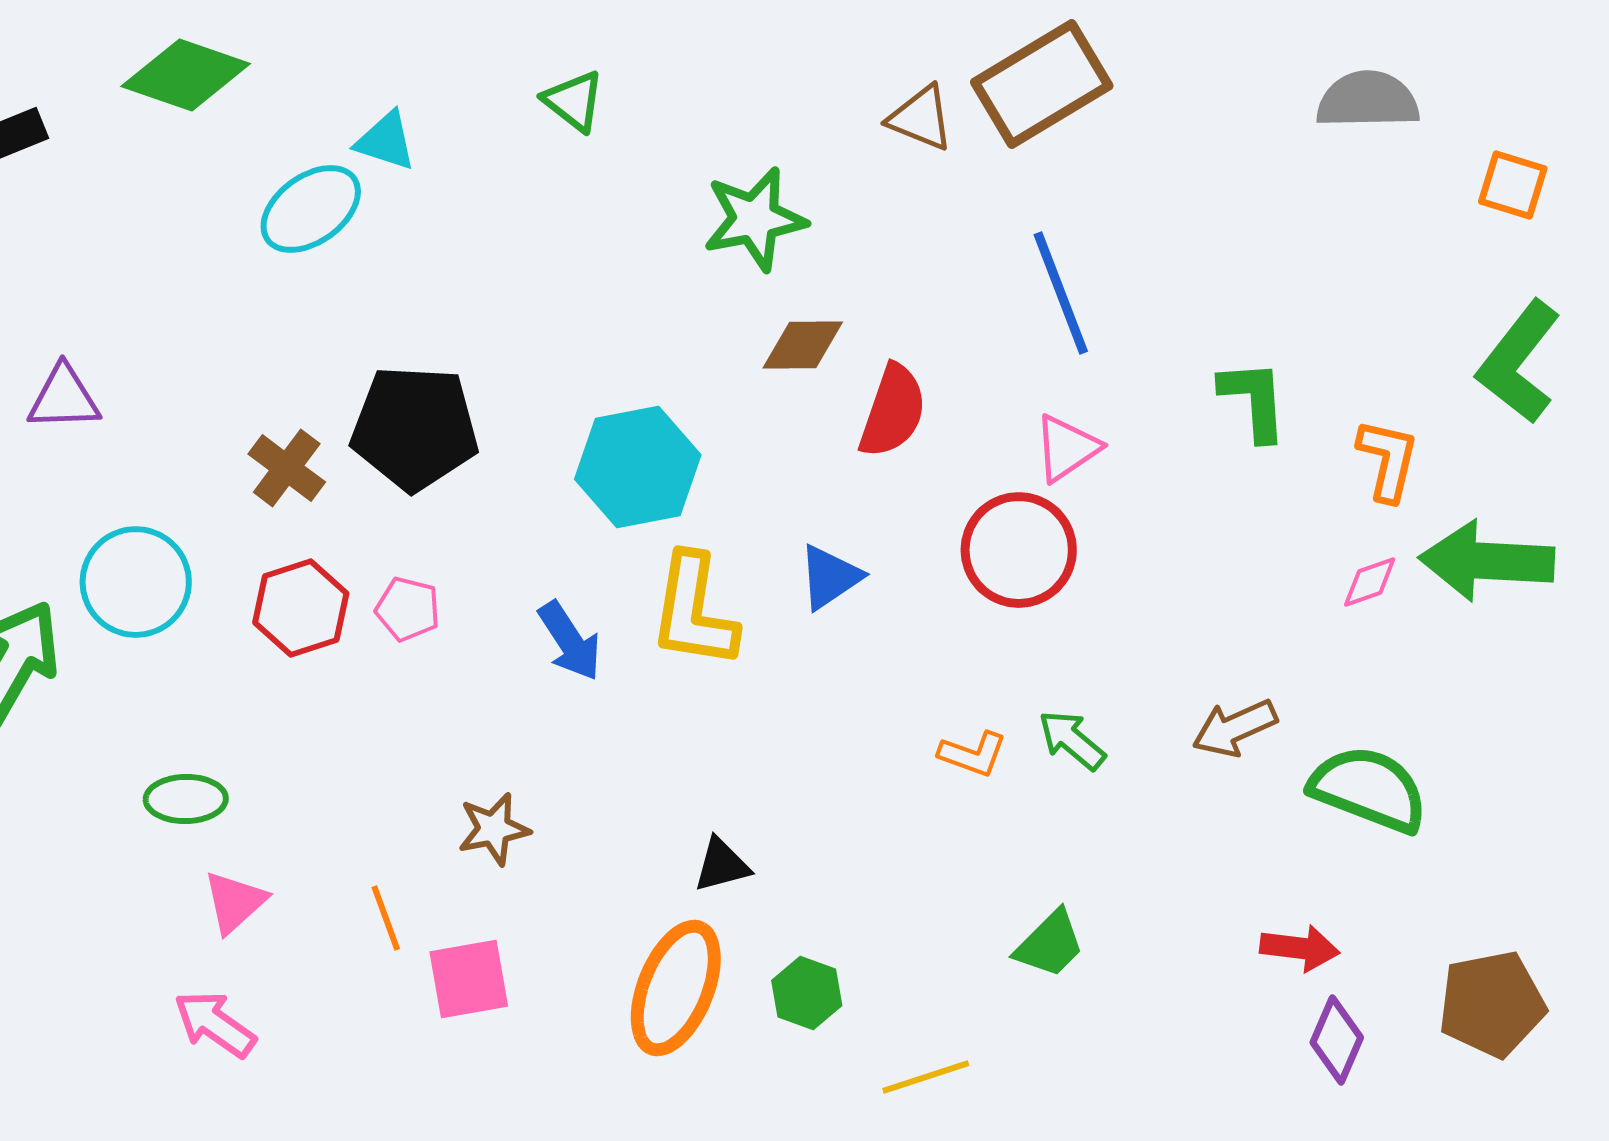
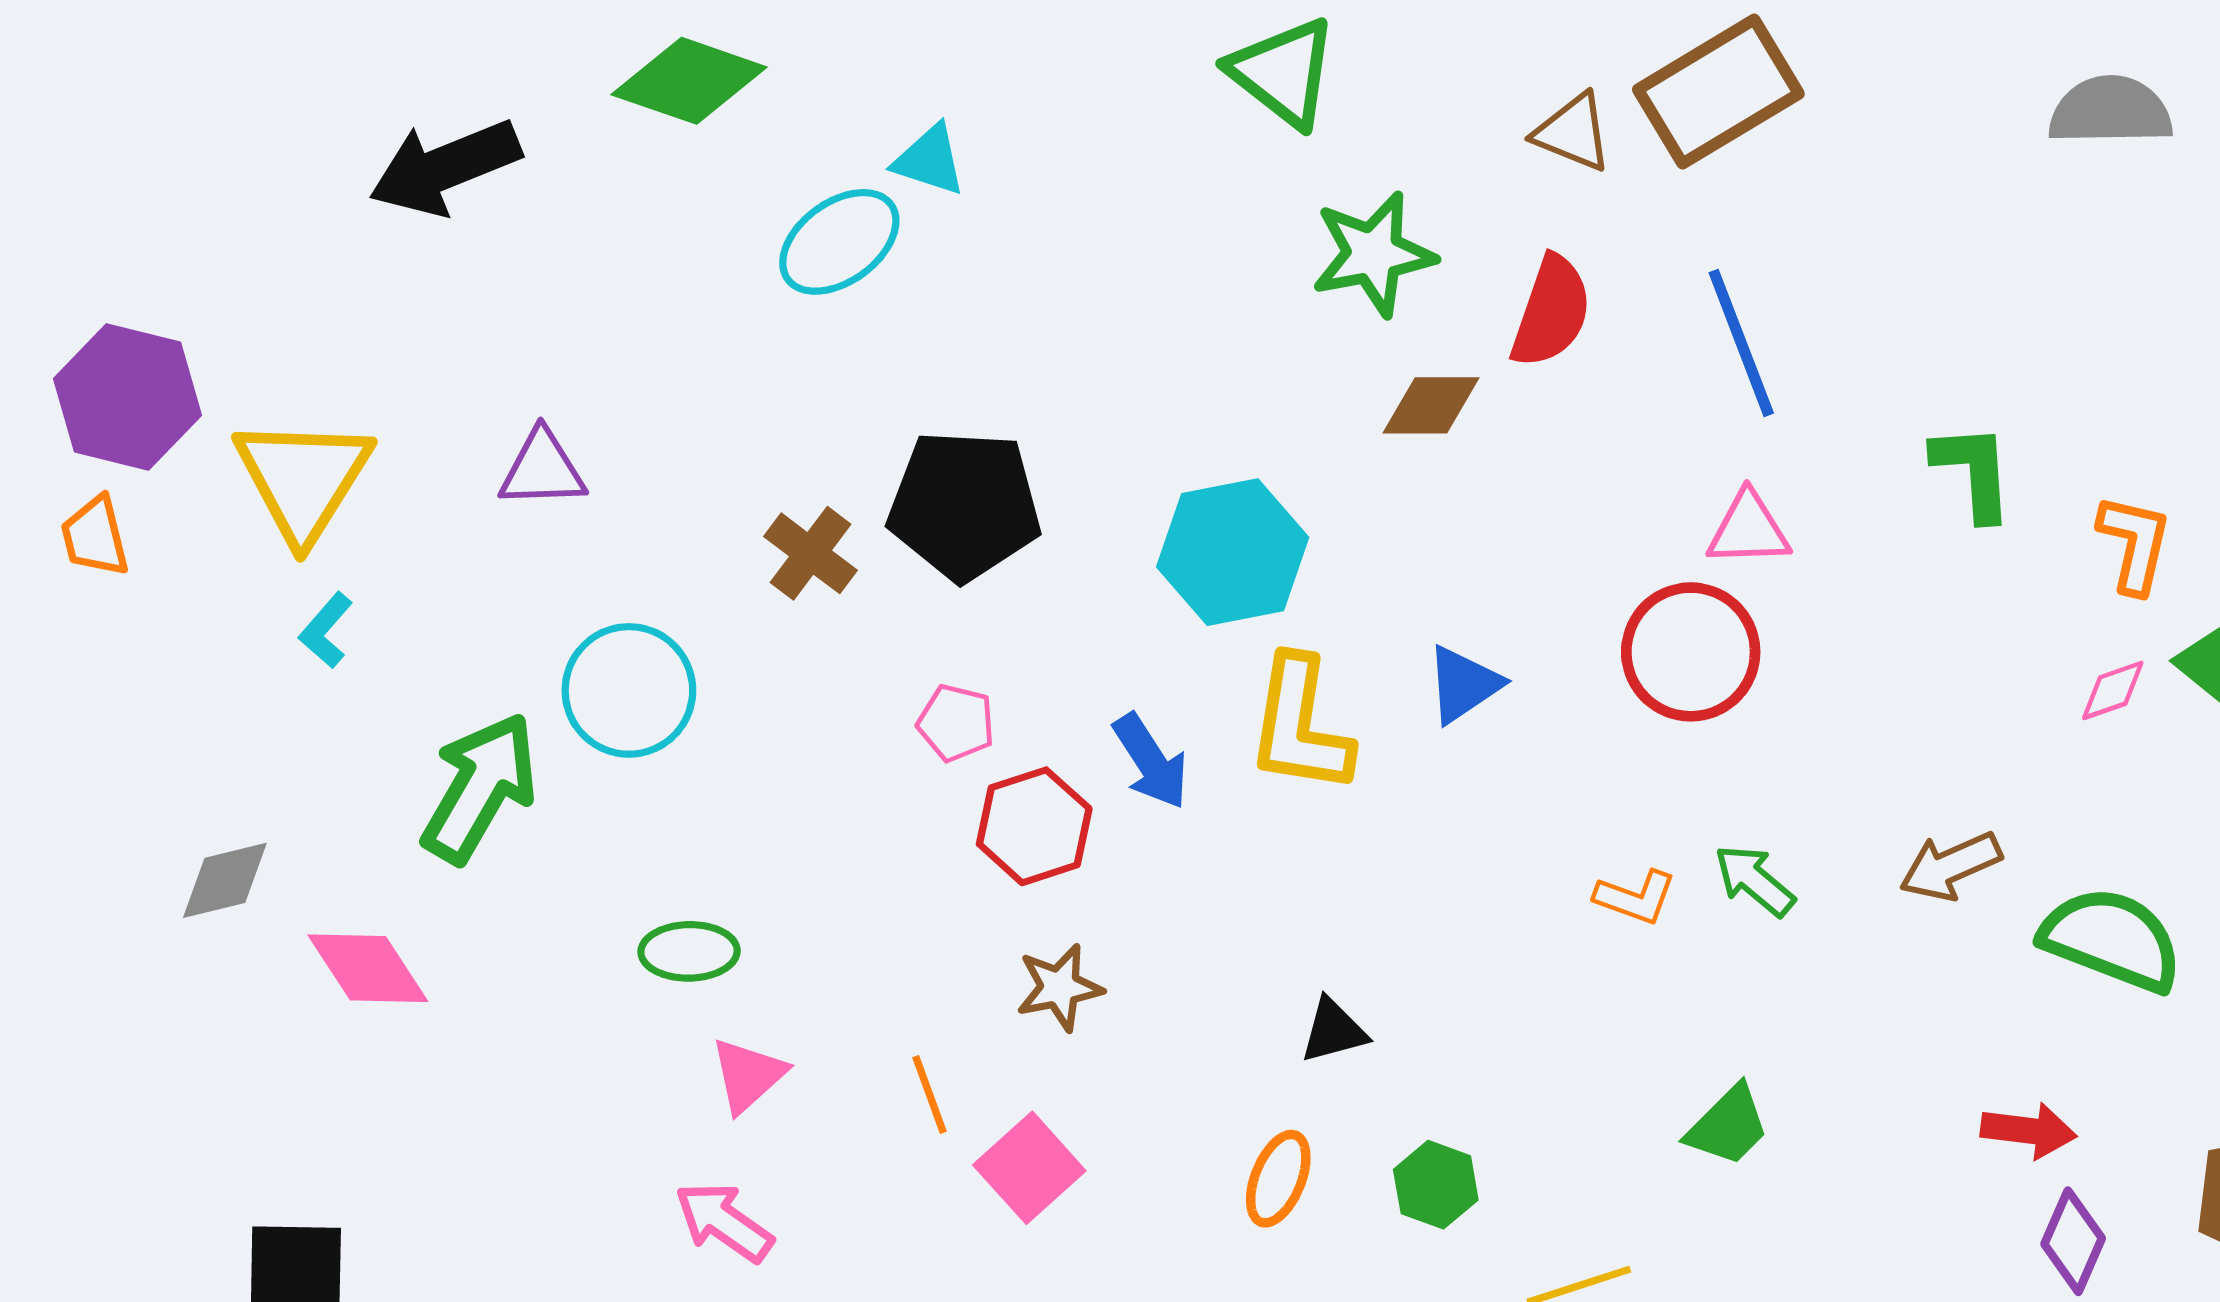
green triangle: (574, 101) -> (1283, 72), moved, size x1.5
red semicircle: (893, 411) -> (1551, 312), moved
pink triangle: (1067, 448) -> (1748, 529), turned 32
red hexagon: (301, 608) -> (1034, 826), moved
pink square: (469, 979) -> (1029, 1168), turned -32
orange ellipse: (676, 988) -> (1278, 1179), size x0.6

